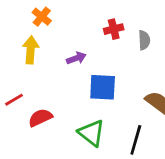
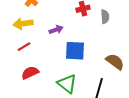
yellow arrow: (31, 50) -> (23, 24), turned -102
red line: (14, 100) -> (24, 47), moved

